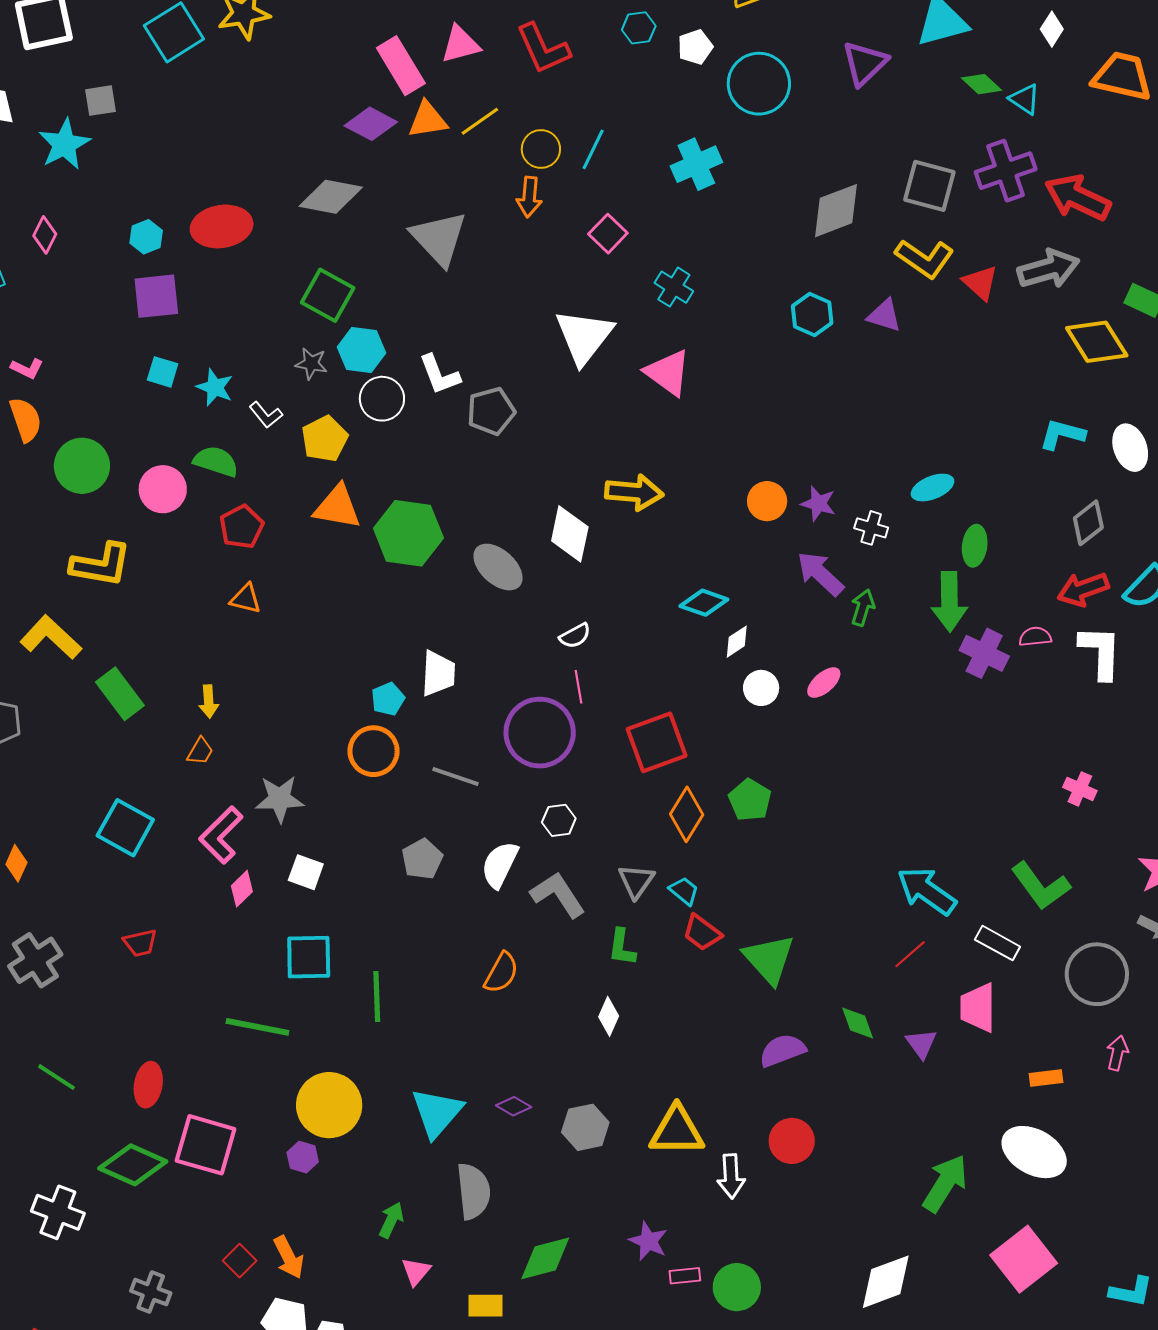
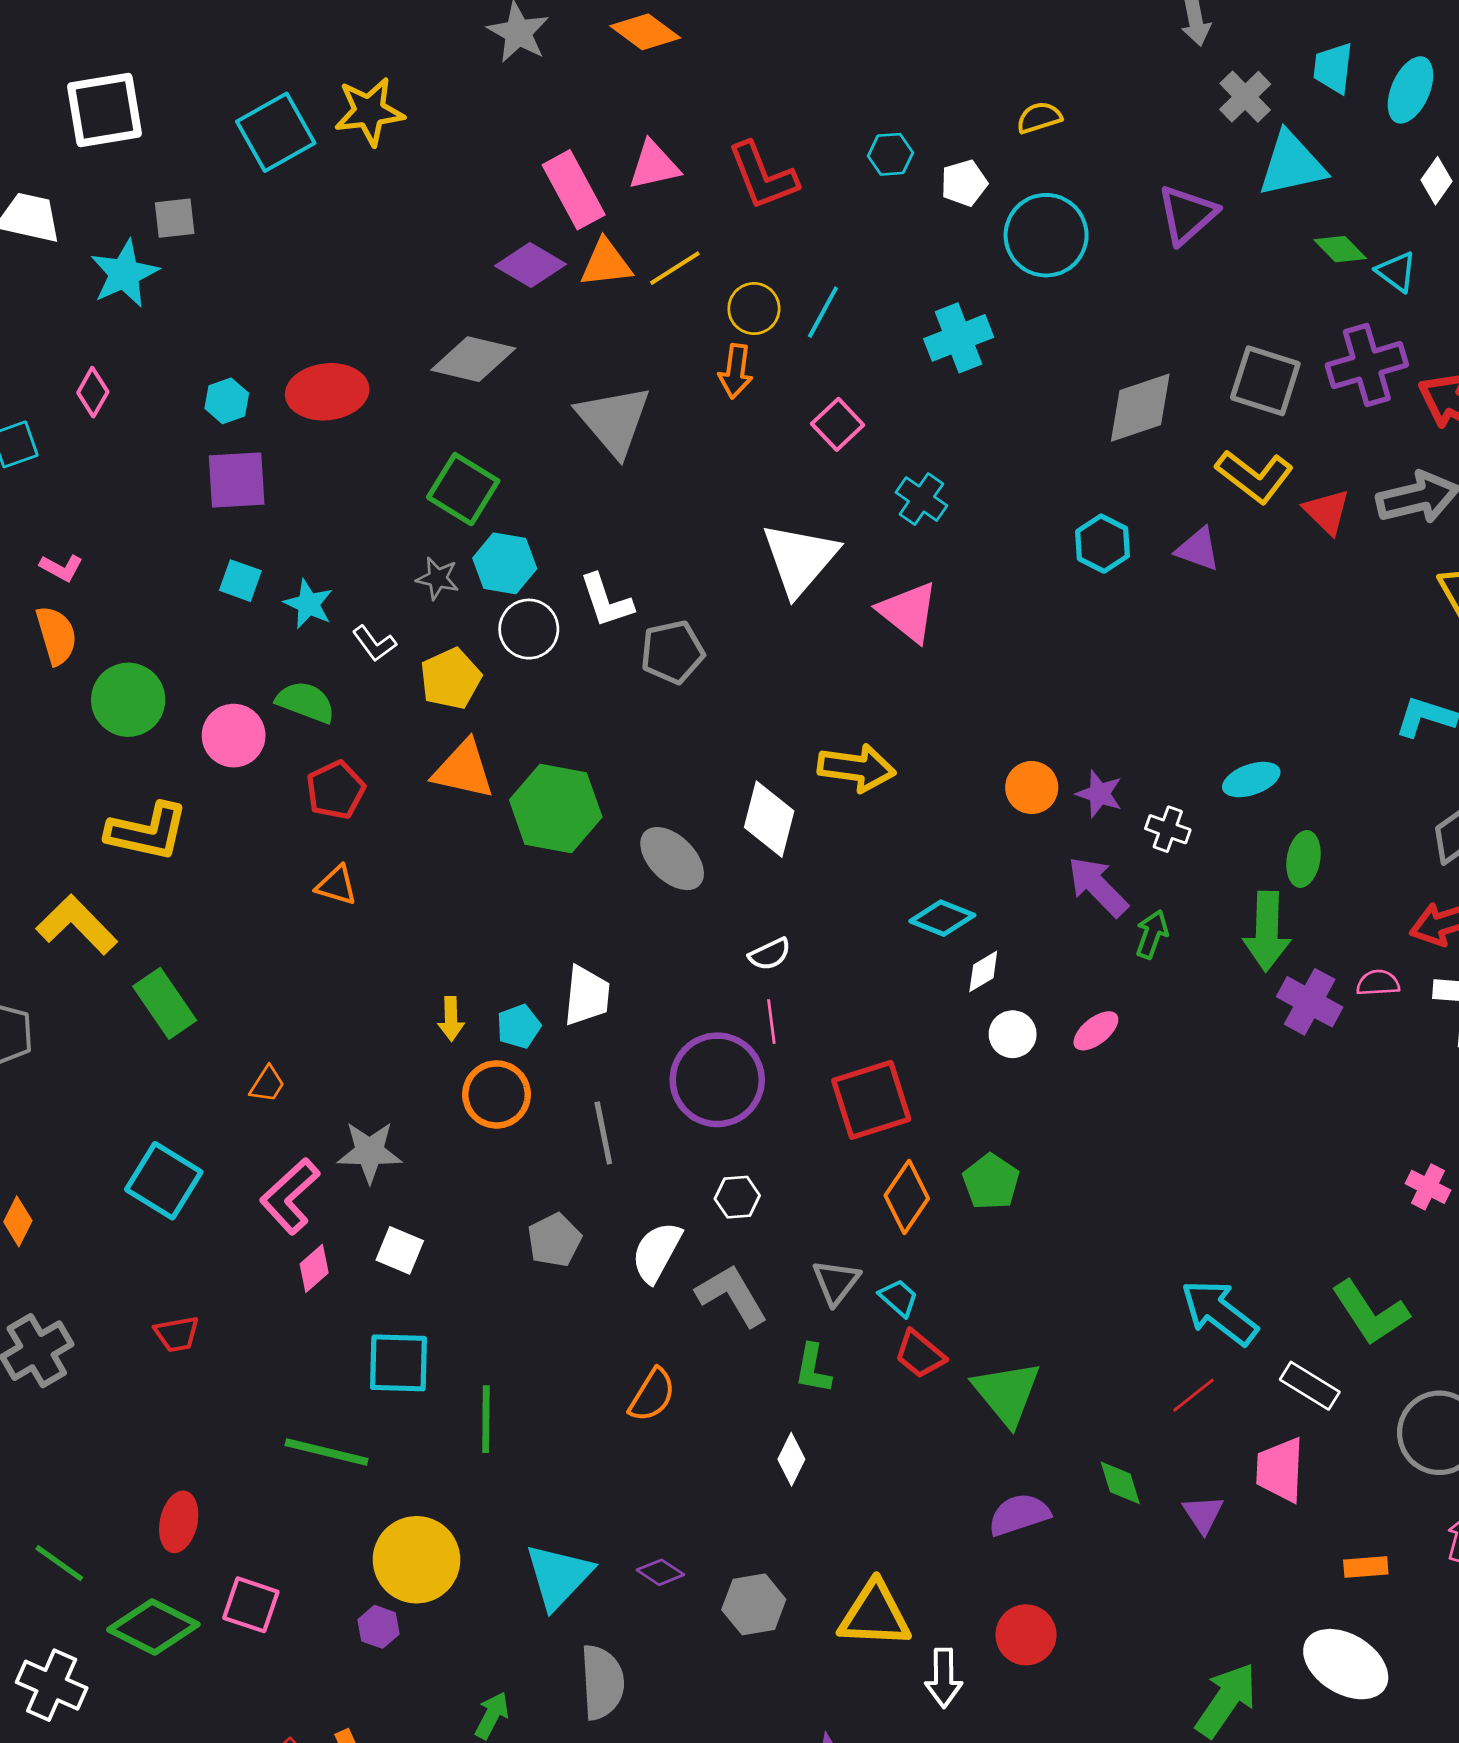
yellow arrow: (209, 702) -> (451, 1019), moved
gray line: (455, 776) -> (603, 1133), turned 57
green line: (56, 1077) -> (59, 1563), moved
pink square: (206, 1145) -> (251, 1605), size x0.7

